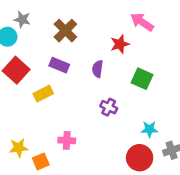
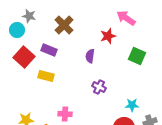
purple rectangle: (59, 65) -> (49, 50), moved
green square: (142, 79) -> (137, 56), moved
yellow rectangle: (43, 94) -> (46, 76), turned 42

